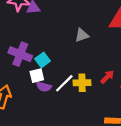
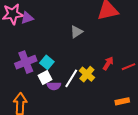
purple cross: (20, 54) -> (26, 62), turned -30
yellow cross: (82, 83) -> (87, 74), turned -35

